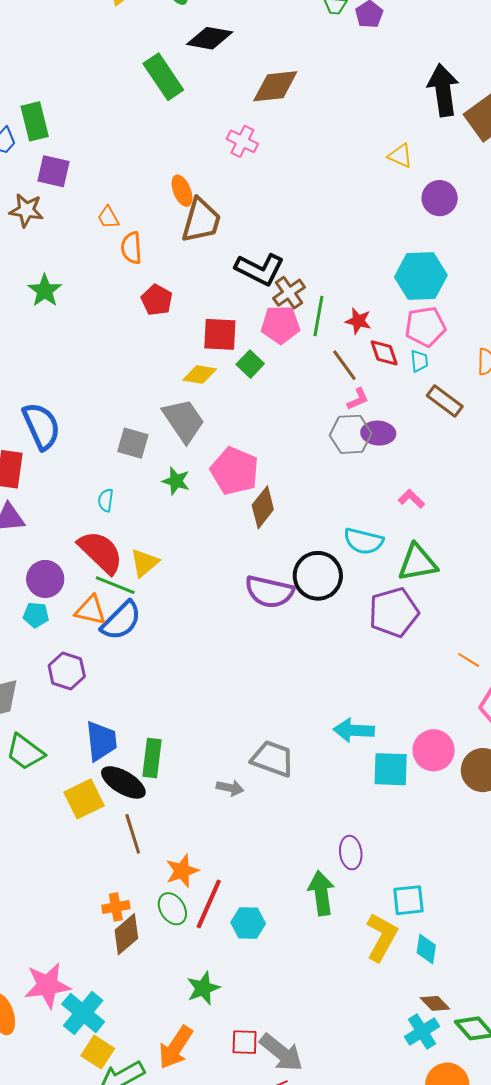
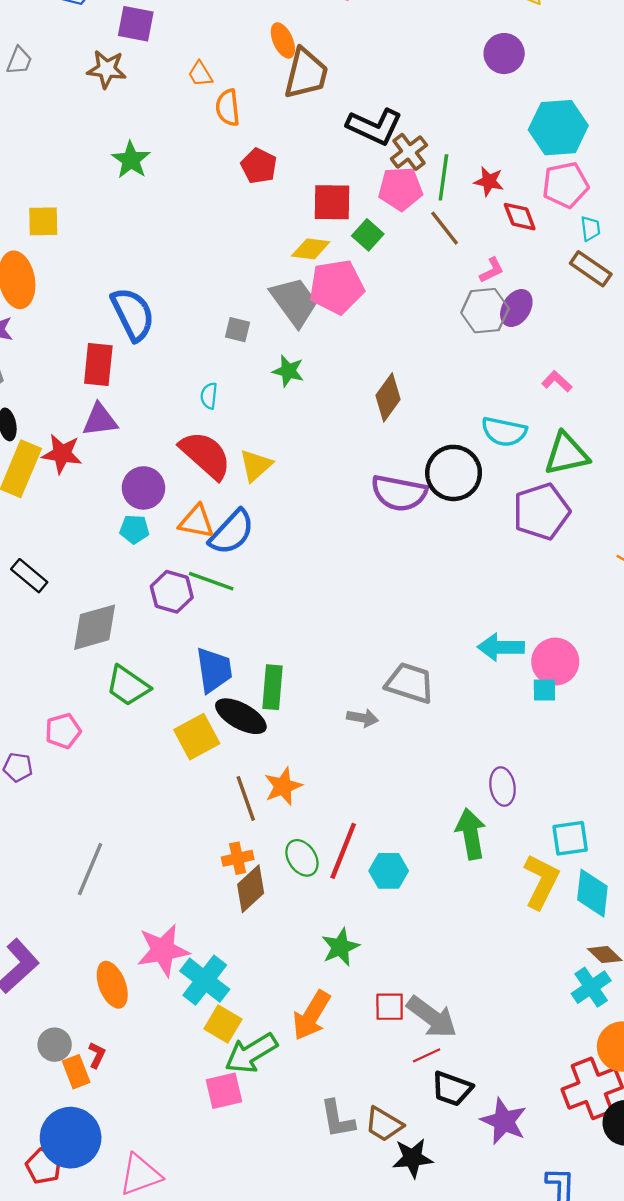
purple circle: (440, 198) -> (504, 54), moved
cyan trapezoid: (419, 361) -> (590, 229), moved
brown line: (344, 365) -> (445, 228), moved
purple ellipse: (378, 433) -> (516, 308), turned -60
gray square: (133, 443) -> (238, 330), size x0.7
pink pentagon: (235, 471) -> (337, 287), moved, turned -30
green line: (115, 585) -> (211, 581), moved
pink circle: (434, 750) -> (555, 662), moved
cyan square: (391, 769) -> (544, 690), size x0.6
brown line: (133, 834) -> (246, 798), moved
orange star: (182, 871) -> (283, 786), moved
cyan diamond: (426, 949) -> (592, 893), size x1.4

